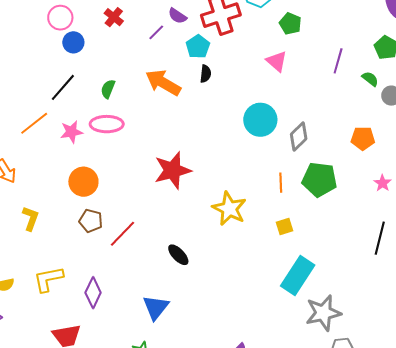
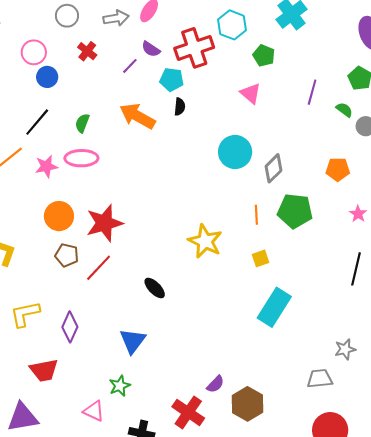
cyan pentagon: (198, 47) -> (172, 80), turned -30
red star: (173, 170) -> (104, 223), moved
gray star: (323, 313) -> (345, 349), moved, size x0.6

